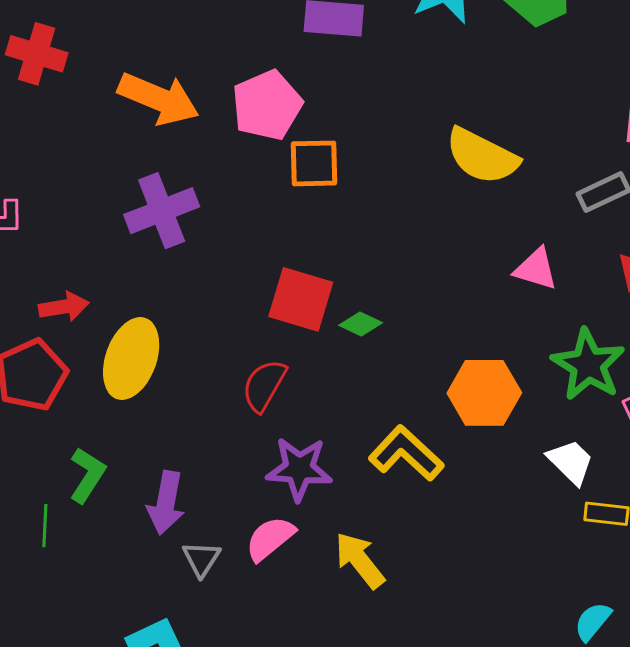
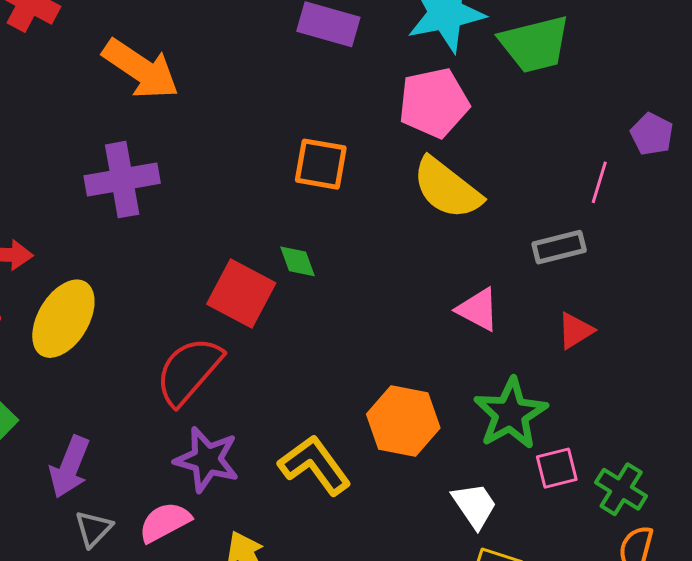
pink pentagon: (267, 105) -> (434, 103), moved
orange square: (314, 163) -> (321, 164), moved
green diamond: (361, 324) -> (297, 261), moved, turned 33
red semicircle: (264, 385) -> (189, 371), size x1.4

